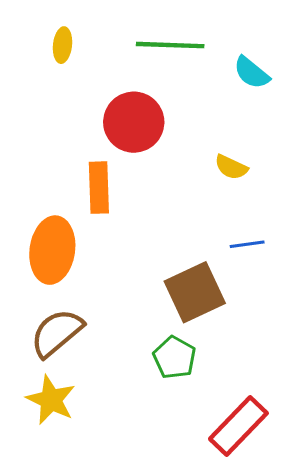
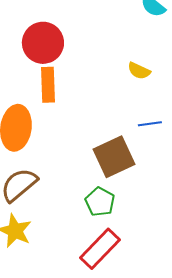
red circle: (134, 122) -> (43, 43), moved
red rectangle: (238, 426) -> (100, 249), moved

